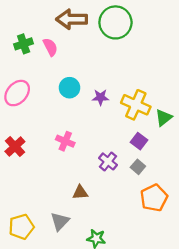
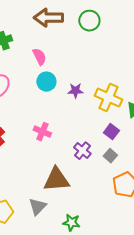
green circle: (115, 22) -> (89, 21), size x0.7
pink semicircle: (50, 47) -> (39, 57), moved
brown triangle: (80, 192) -> (56, 180), size x1.8

